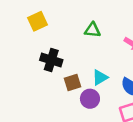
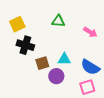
yellow square: (37, 21) -> (17, 24), moved
cyan triangle: (100, 77) -> (64, 59), turned 32

